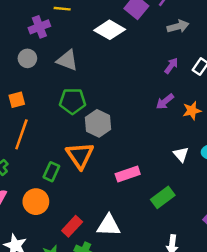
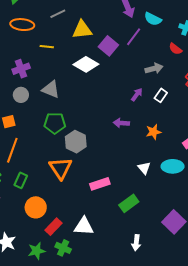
gray arrow: (178, 26) -> (154, 68), moved
purple cross: (39, 27) -> (21, 69), moved
gray circle: (27, 58) -> (21, 95), moved
purple arrow: (165, 102) -> (121, 123), moved, turned 42
green rectangle: (51, 172) -> (21, 180), moved
orange circle: (36, 202) -> (36, 207), moved

